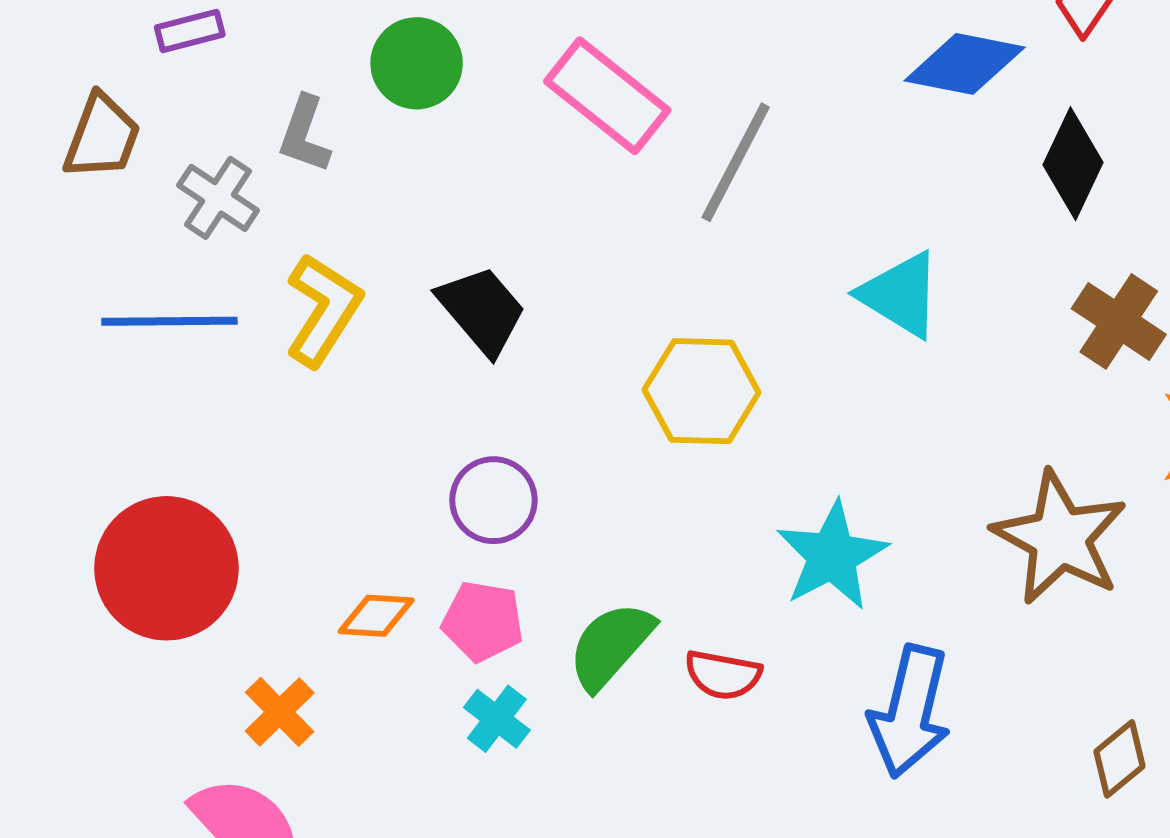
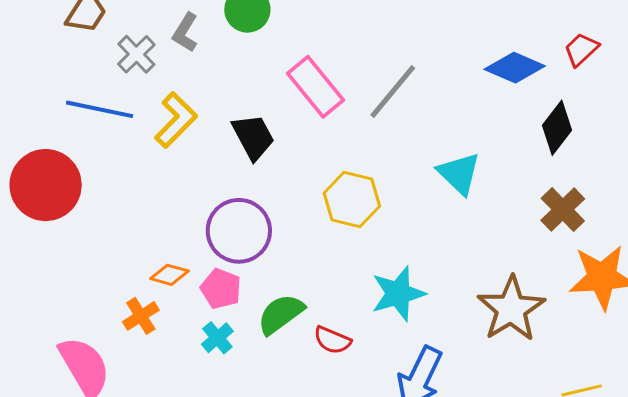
pink rectangle: (607, 96) -> (316, 87), moved
purple circle: (493, 500) -> (239, 231), size x1.5
red circle: (166, 568) -> (46, 185), moved
orange cross: (280, 712) -> (141, 316), moved

